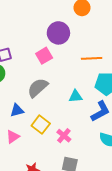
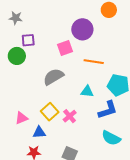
orange line: (92, 58) -> (94, 62), moved
blue triangle: (17, 110) -> (39, 132), moved
pink cross: (64, 136) -> (70, 116), moved

